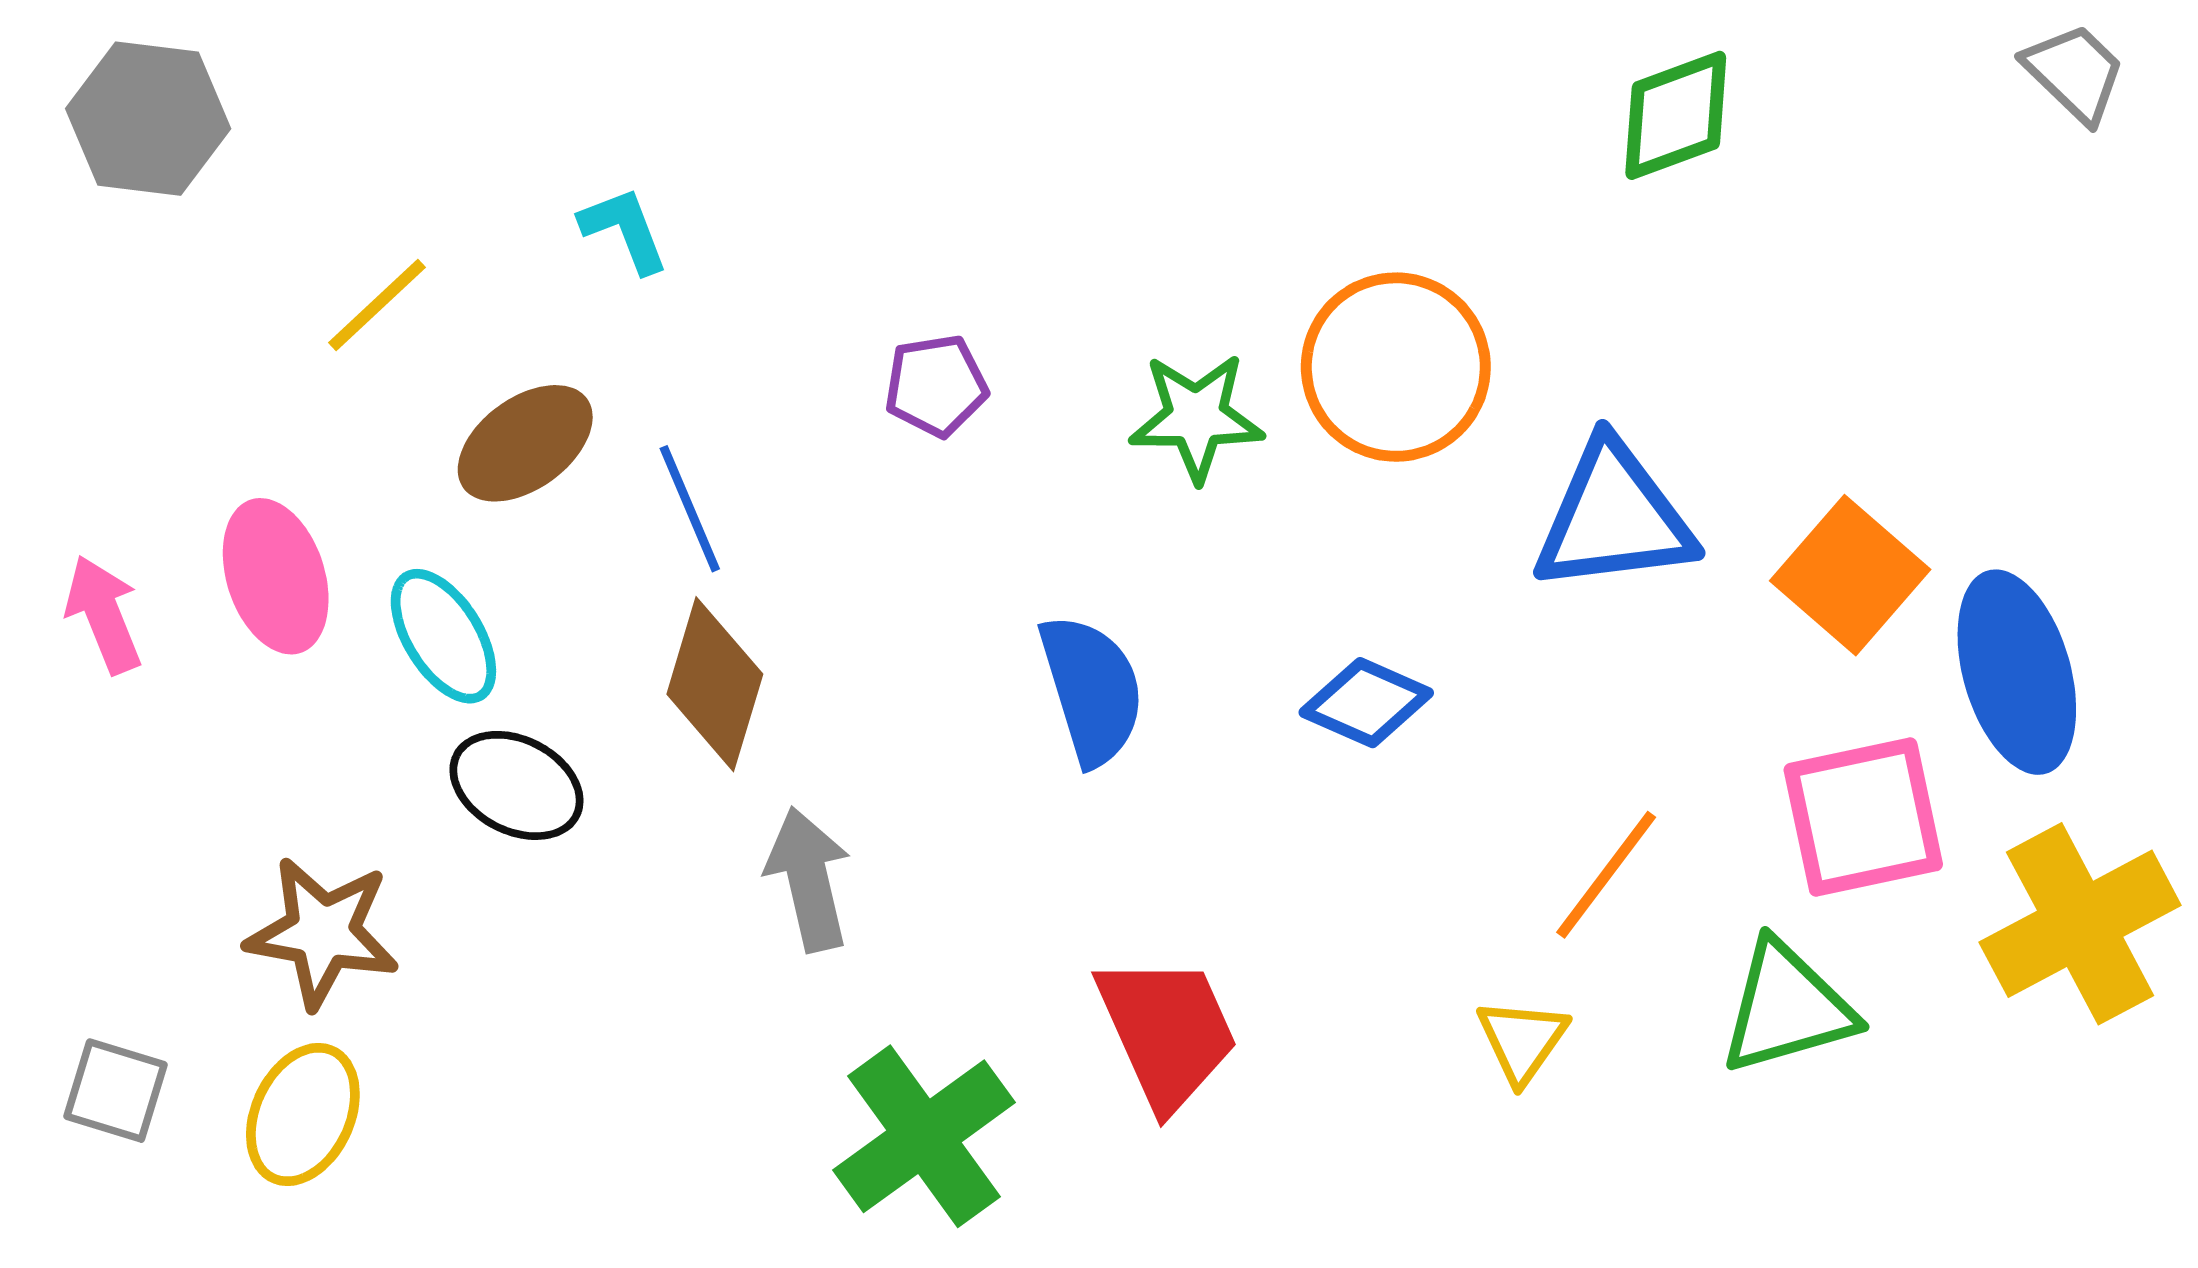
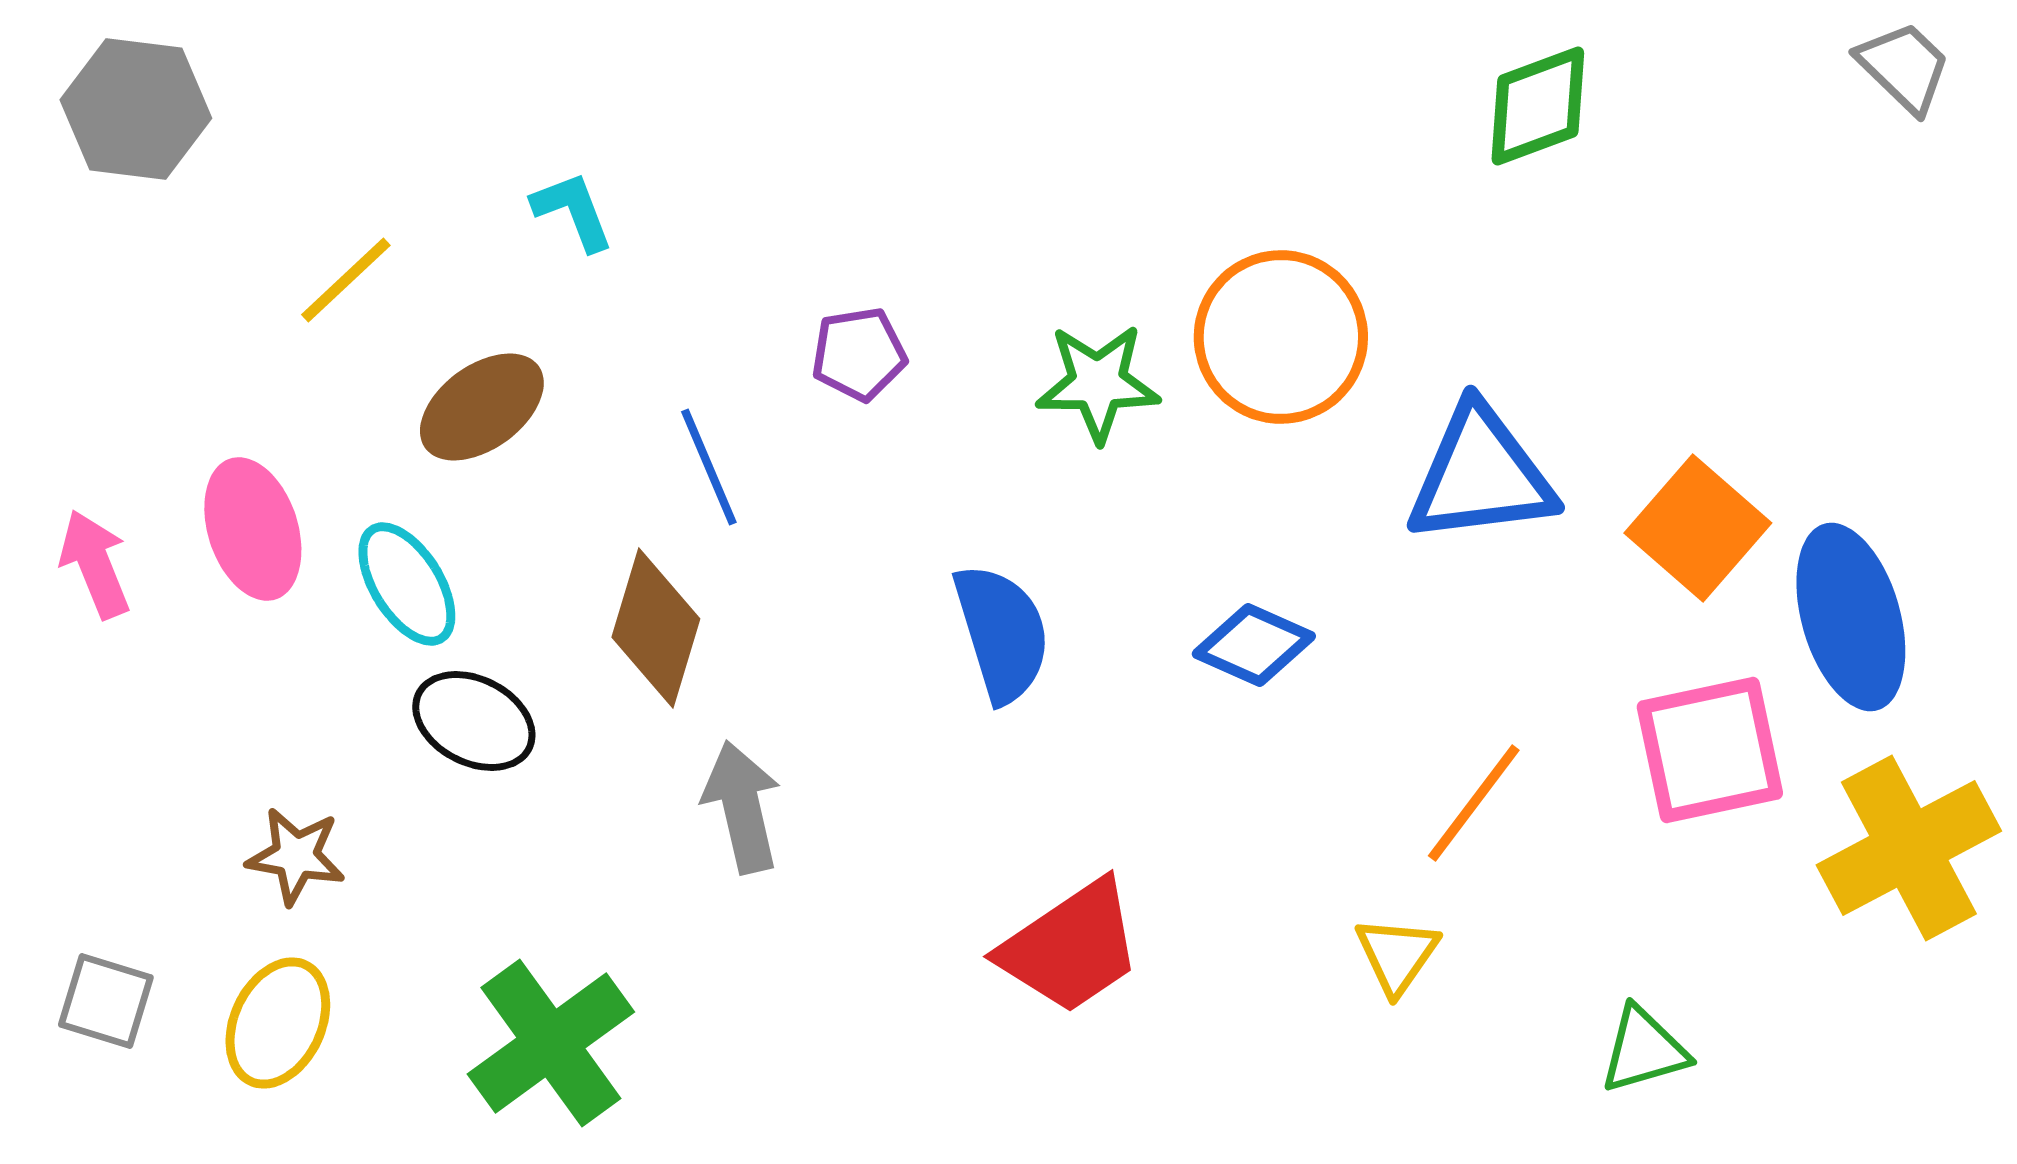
blue line: (690, 509) -> (709, 467), moved
brown star: (323, 933) -> (296, 856), size x0.7
green triangle: (1787, 1008) -> (1644, 1050), moved, size x0.7
red trapezoid: (1167, 1032) -> (1071, 947), turned 80
green cross: (924, 1136) -> (551, 1043), moved

